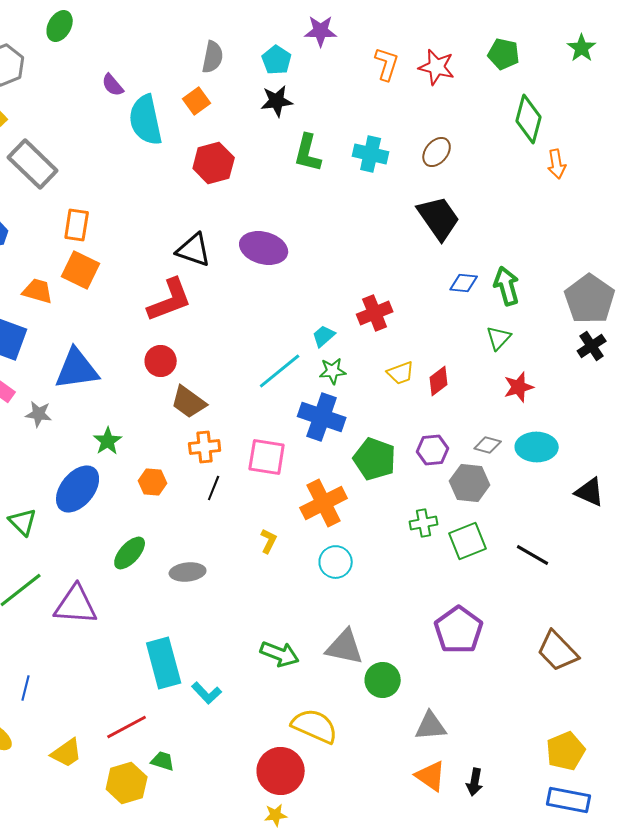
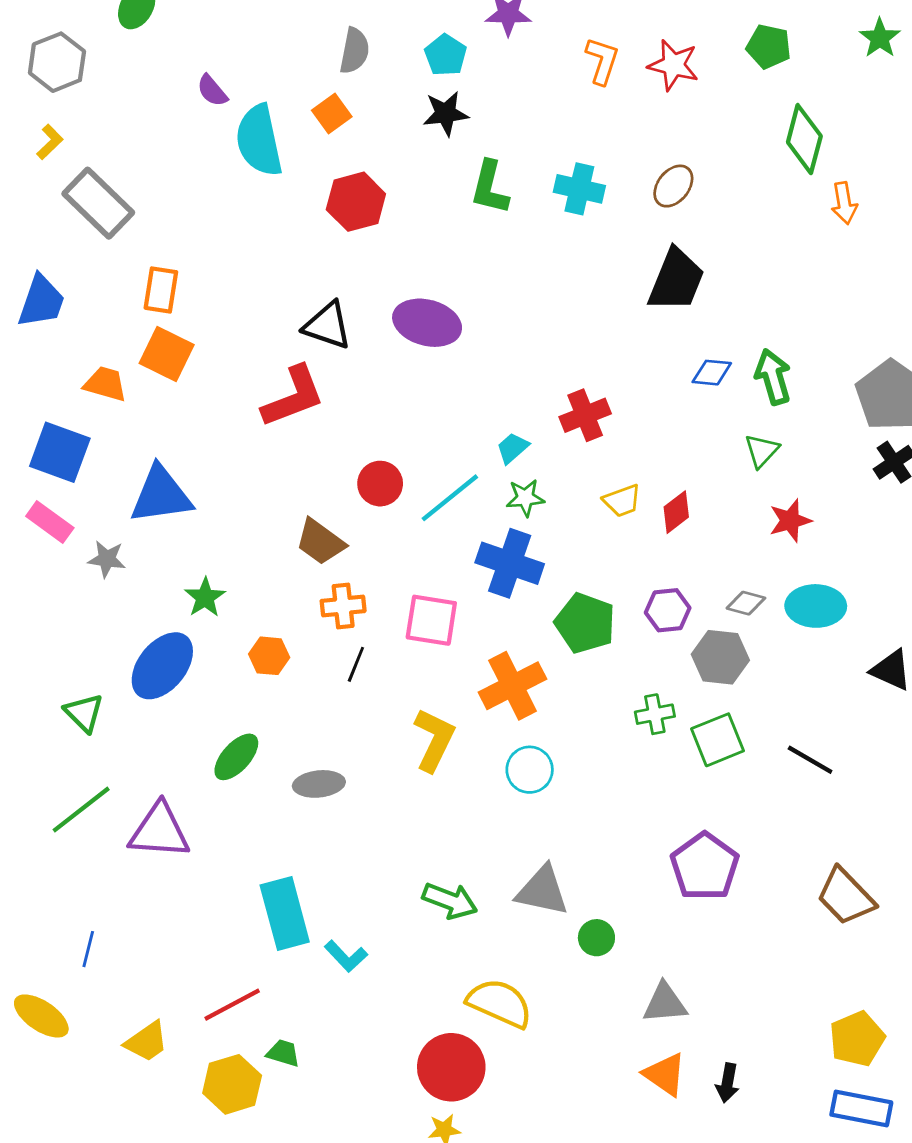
black trapezoid: (439, 218) -> (676, 280), turned 57
red circle: (161, 361) -> (380, 484), moved
yellow L-shape: (269, 541) -> (434, 740), size x1.8
green circle: (383, 680) -> (596, 938), size x0.7

